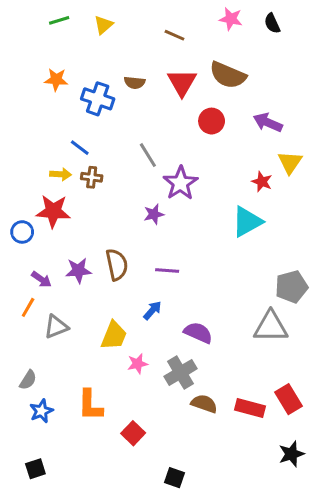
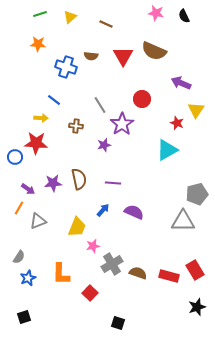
brown line: (175, 35) -> (106, 24), moved
orange star: (56, 80) -> (38, 44), moved
red circle: (212, 121) -> (142, 99), moved
brown cross: (92, 177) -> (76, 126), moved
purple semicircle: (198, 333) -> (134, 212), moved
gray cross: (180, 373) -> (112, 264), moved

